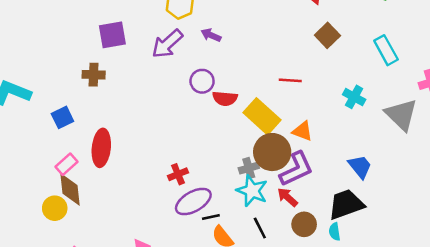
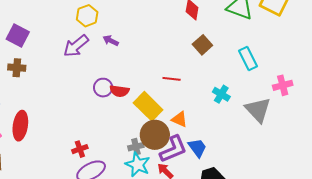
purple square: (112, 35) -> (18, 35), moved, turned 35
purple circle: (202, 81) -> (103, 88), moved
blue trapezoid: (360, 167) -> (197, 148), moved

